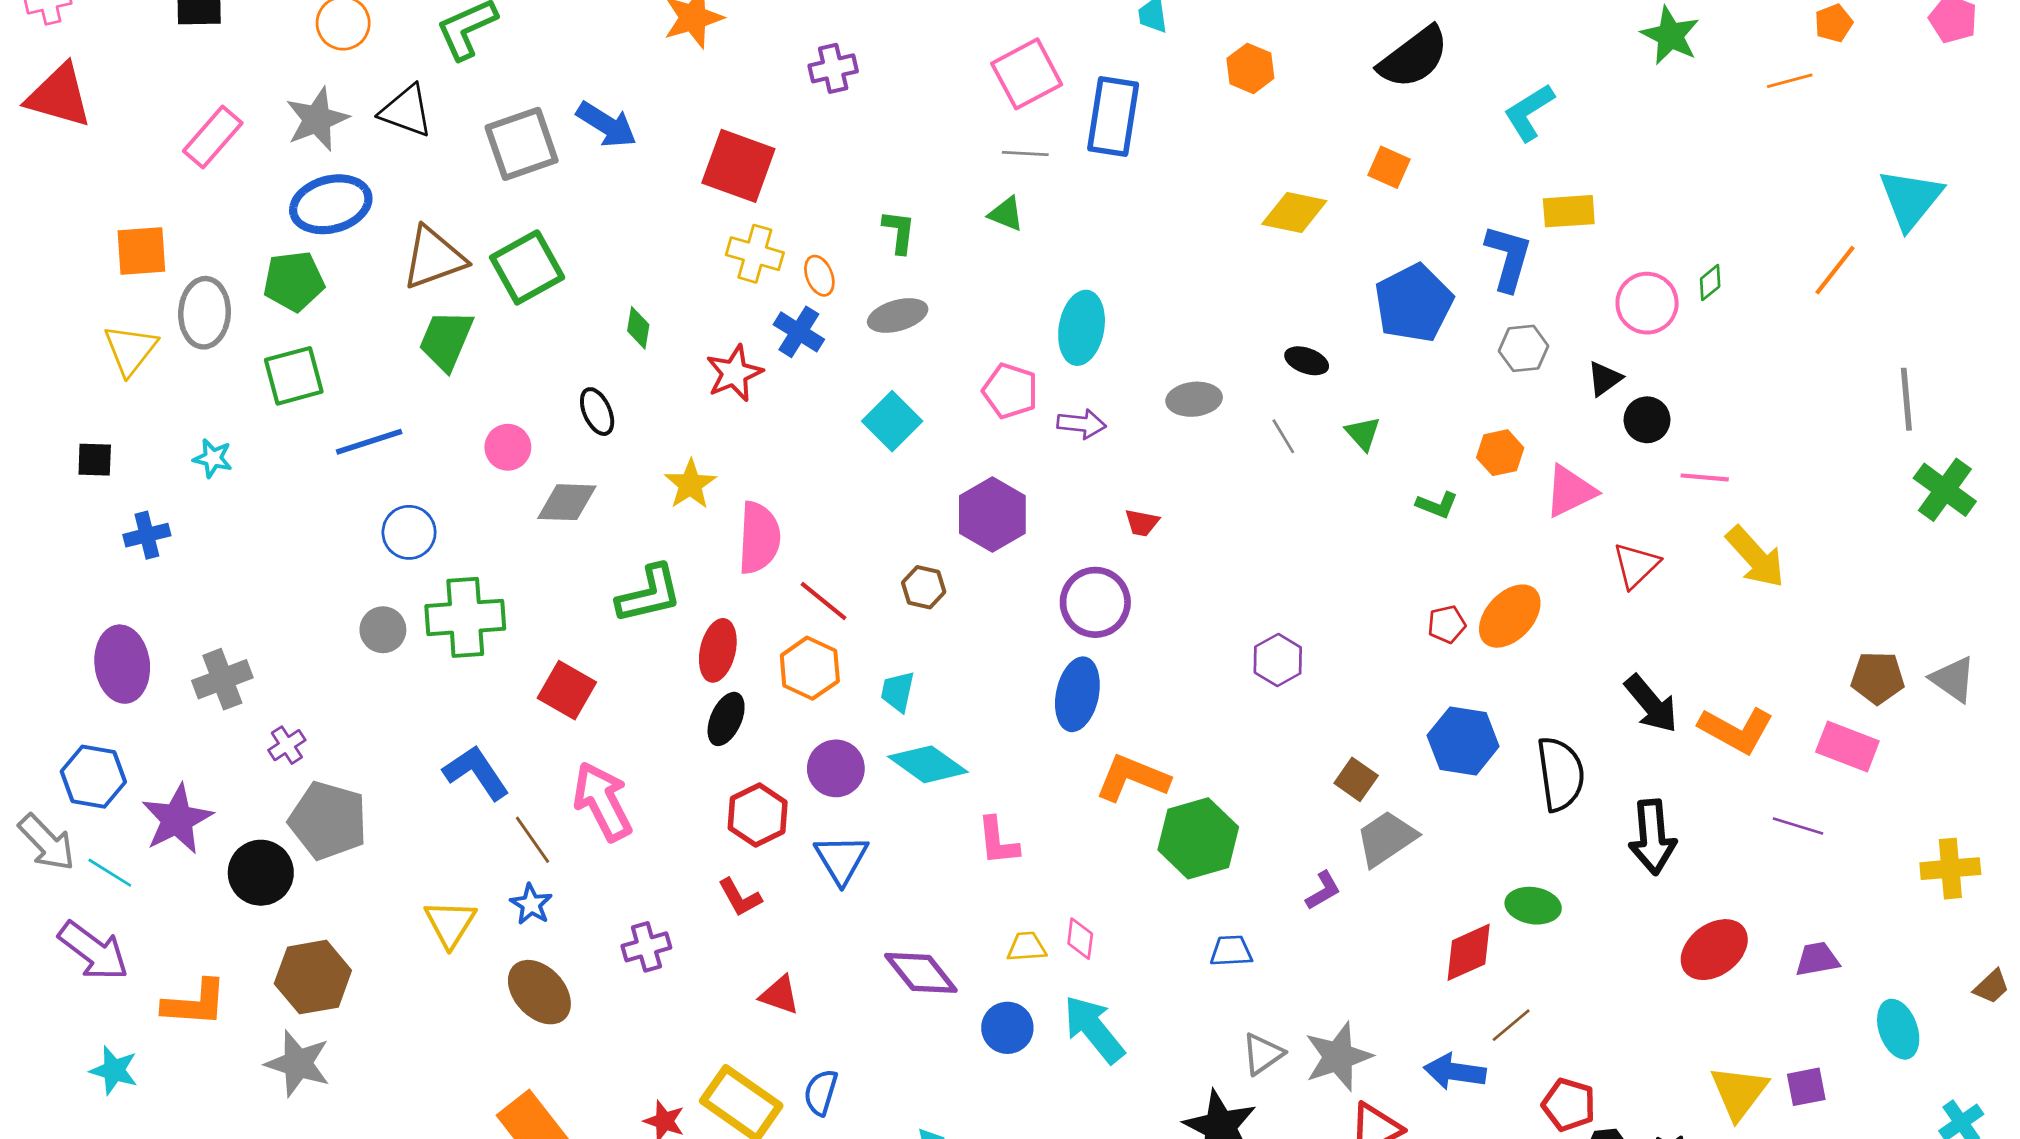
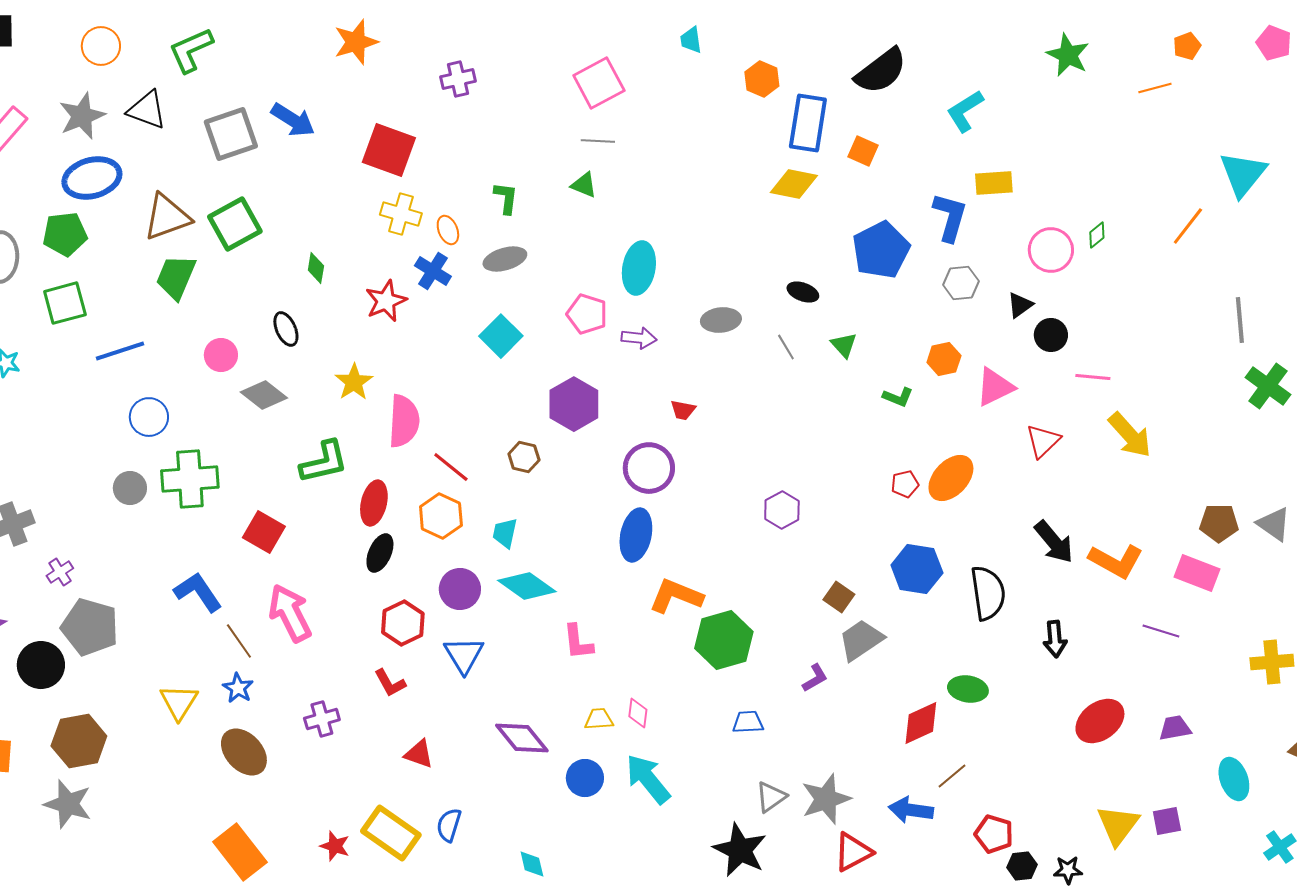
blue rectangle: (1113, 116) -> (808, 123), moved
gray diamond: (567, 502) -> (264, 395), turned 36
black arrow: (1652, 837) -> (1055, 639), size x0.7

